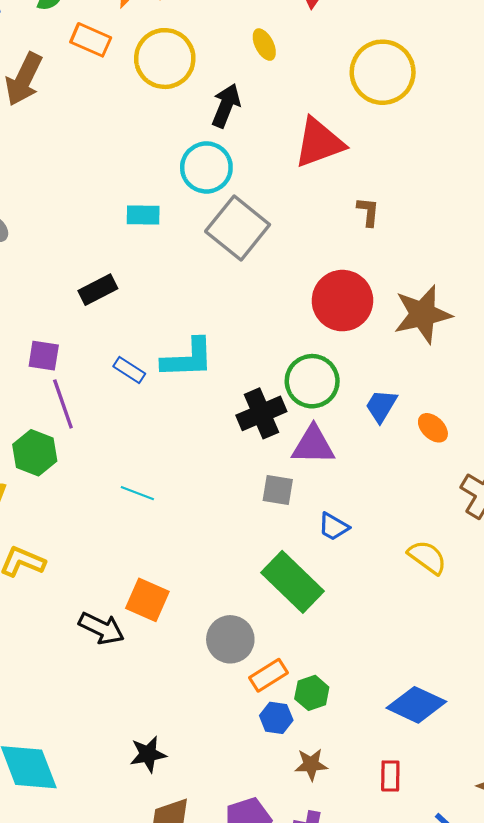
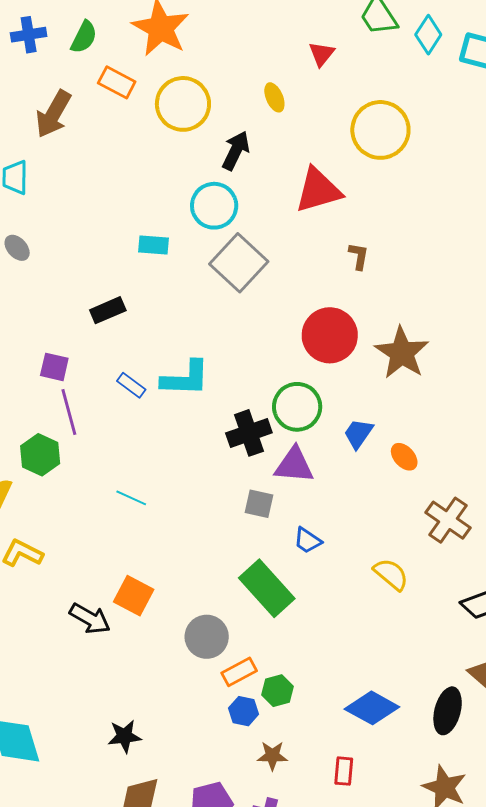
brown star: (423, 314) -> (402, 353), turned -30

